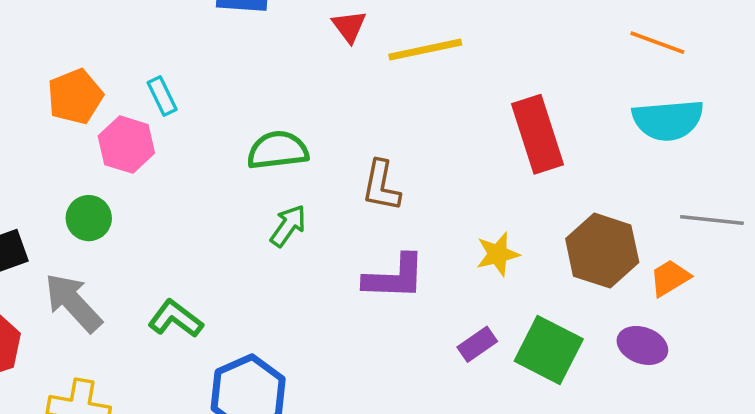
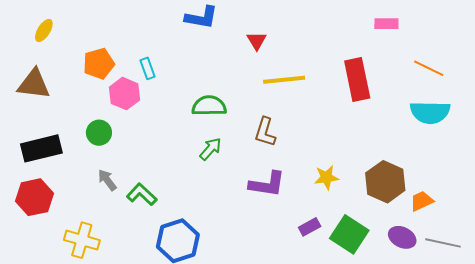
yellow line: (425, 50) -> (284, 80), moved
red rectangle: (537, 134) -> (357, 80), moved
gray line: (712, 220) -> (443, 243), moved
gray arrow: (73, 303) -> (107, 180), moved, size x0.6

